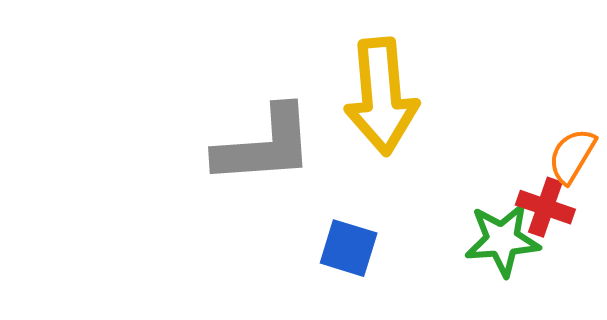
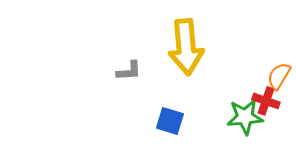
gray L-shape: (264, 146) -> (129, 71), size x0.5

